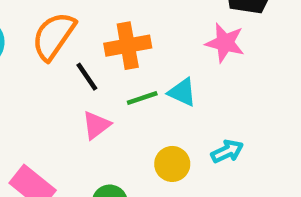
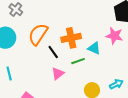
cyan triangle: (182, 92) -> (94, 48), moved

